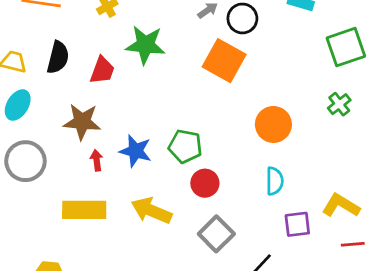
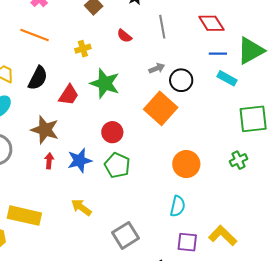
blue star: (135, 151) -> (80, 160), turned 30
red circle: (205, 183) -> (112, 132), moved
yellow rectangle: (84, 210) -> (24, 216), moved
yellow arrow: (151, 211) -> (81, 207), size x0.7

